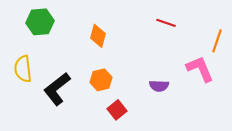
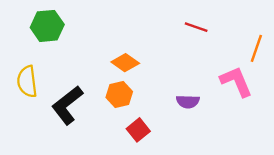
orange diamond: (98, 36) -> (125, 63), moved, turned -70

